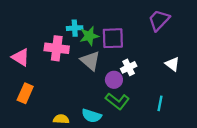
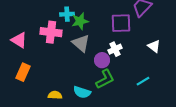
purple square: (113, 38) -> (121, 23), moved
green L-shape: (117, 101) -> (105, 79), turned -65
cyan line: (160, 103) -> (143, 81), turned 48

